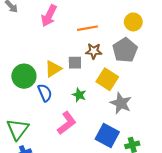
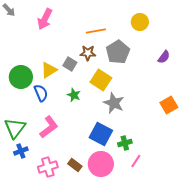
yellow circle: (133, 22) -> (140, 22), moved
orange line: (87, 28) -> (96, 31), moved
gray square: (75, 63) -> (70, 64), turned 32
pink L-shape: (67, 123) -> (49, 127), moved

